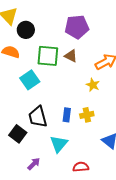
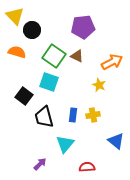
green square: (48, 56) -> (54, 56), turned 30
cyan square: (30, 80) -> (49, 82), moved, turned -36
black square: (18, 134) -> (24, 96), moved

